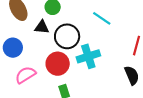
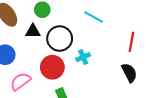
cyan cross: (88, 56) -> (83, 57), size x0.6

